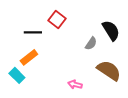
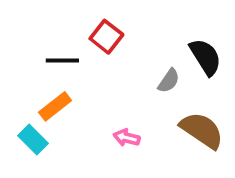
pink arrow: (75, 84) -> (127, 138), moved

